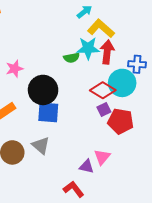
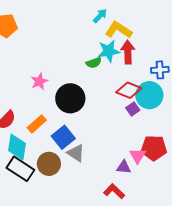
blue cross: (137, 64) -> (160, 70), moved
cyan circle: (122, 83) -> (149, 95), moved
blue square: (48, 112) -> (63, 137), moved, turned -35
red pentagon: (121, 121) -> (154, 148), moved

